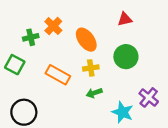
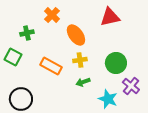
red triangle: (125, 19) -> (110, 17), size x1.5
orange cross: (53, 26) -> (52, 15), moved
green circle: (126, 57) -> (116, 63), moved

